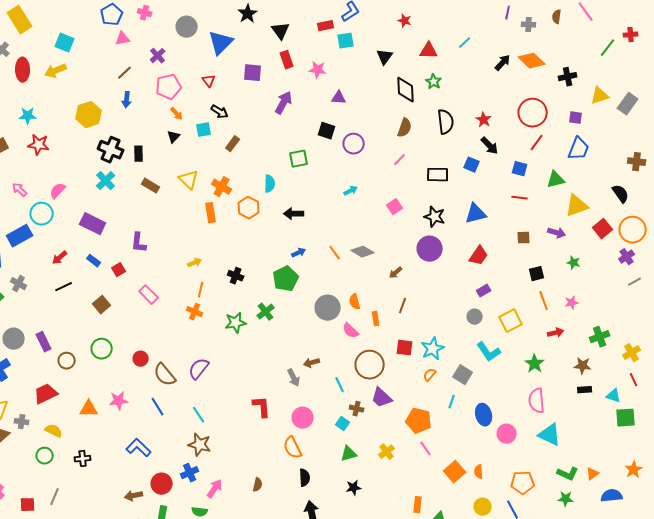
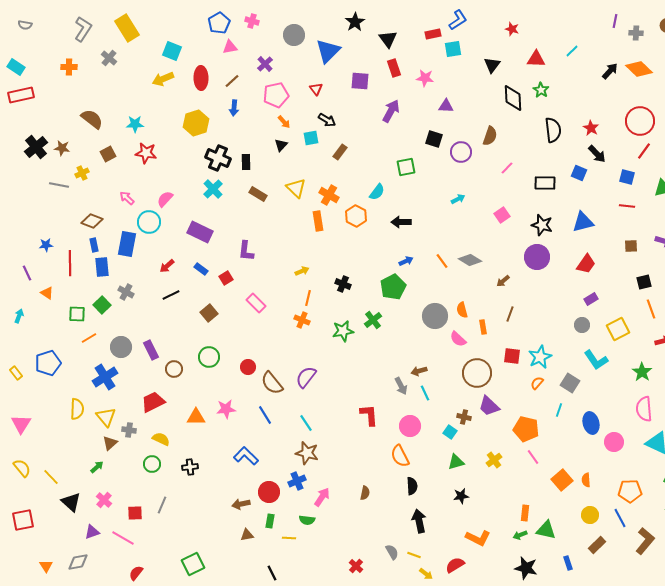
red ellipse: (23, 70) -> (201, 78), moved
brown semicircle: (405, 128) -> (490, 136), moved
cyan semicircle: (270, 184) -> (377, 192), turned 36
blue rectangle: (20, 236) -> (127, 244), turned -50
cyan line: (340, 385) -> (425, 393), moved

